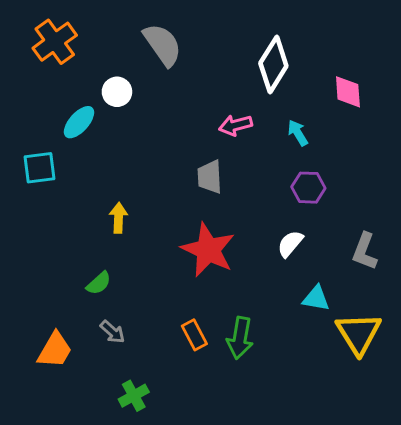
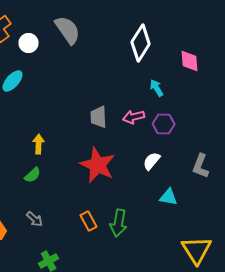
white circle: (117, 92) -> (29, 43), moved
pink arrow: (235, 125) -> (134, 117), moved
green semicircle: (99, 283) -> (33, 175), moved
yellow triangle: (359, 333) -> (197, 250), moved

